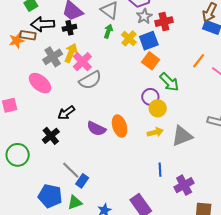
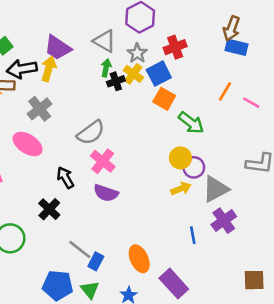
gray star: (144, 16) -> (137, 53), moved
black cross: (69, 28) -> (116, 81), moved
yellow arrow: (71, 53) -> (49, 69), moved
pink cross: (82, 62) -> (103, 161), moved
purple circle: (150, 97) -> (194, 167), moved
black arrow: (66, 113) -> (65, 178), turned 102
orange ellipse: (120, 126) -> (139, 259), moved
purple cross: (184, 185) -> (224, 221), moved
green triangle: (75, 202) -> (90, 290), turned -42

